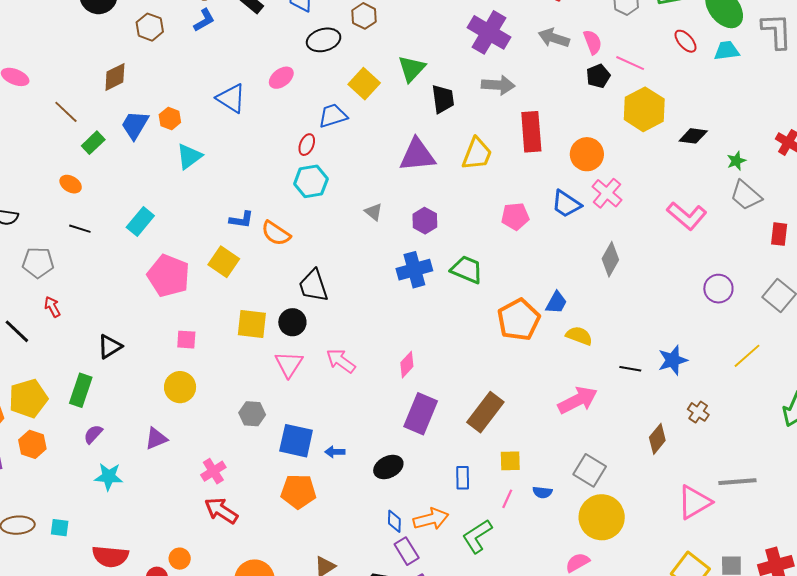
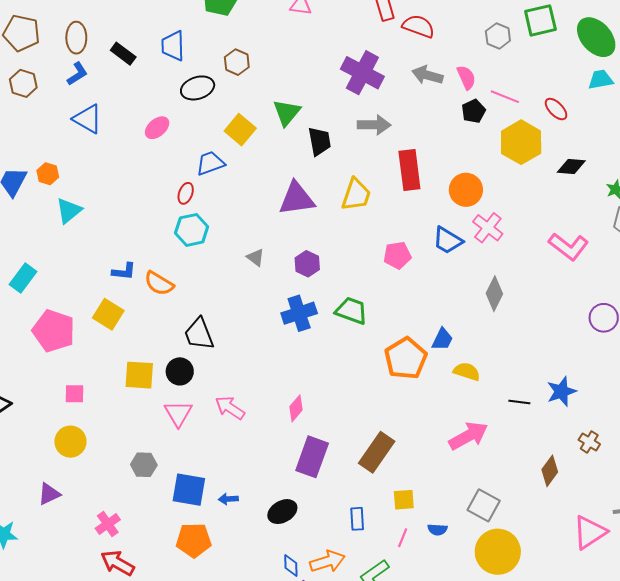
red ellipse: (685, 41) -> (556, 109), moved
blue triangle: (231, 98) -> (88, 119), moved

